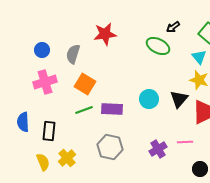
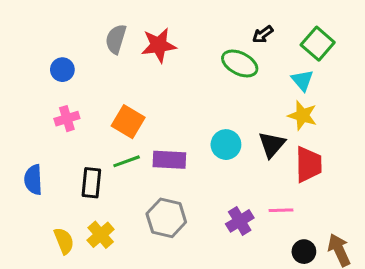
gray semicircle: (73, 54) -> (116, 39), moved
pink cross: (45, 82) -> (67, 119), size x0.7
black rectangle: (49, 131) -> (91, 183), moved

